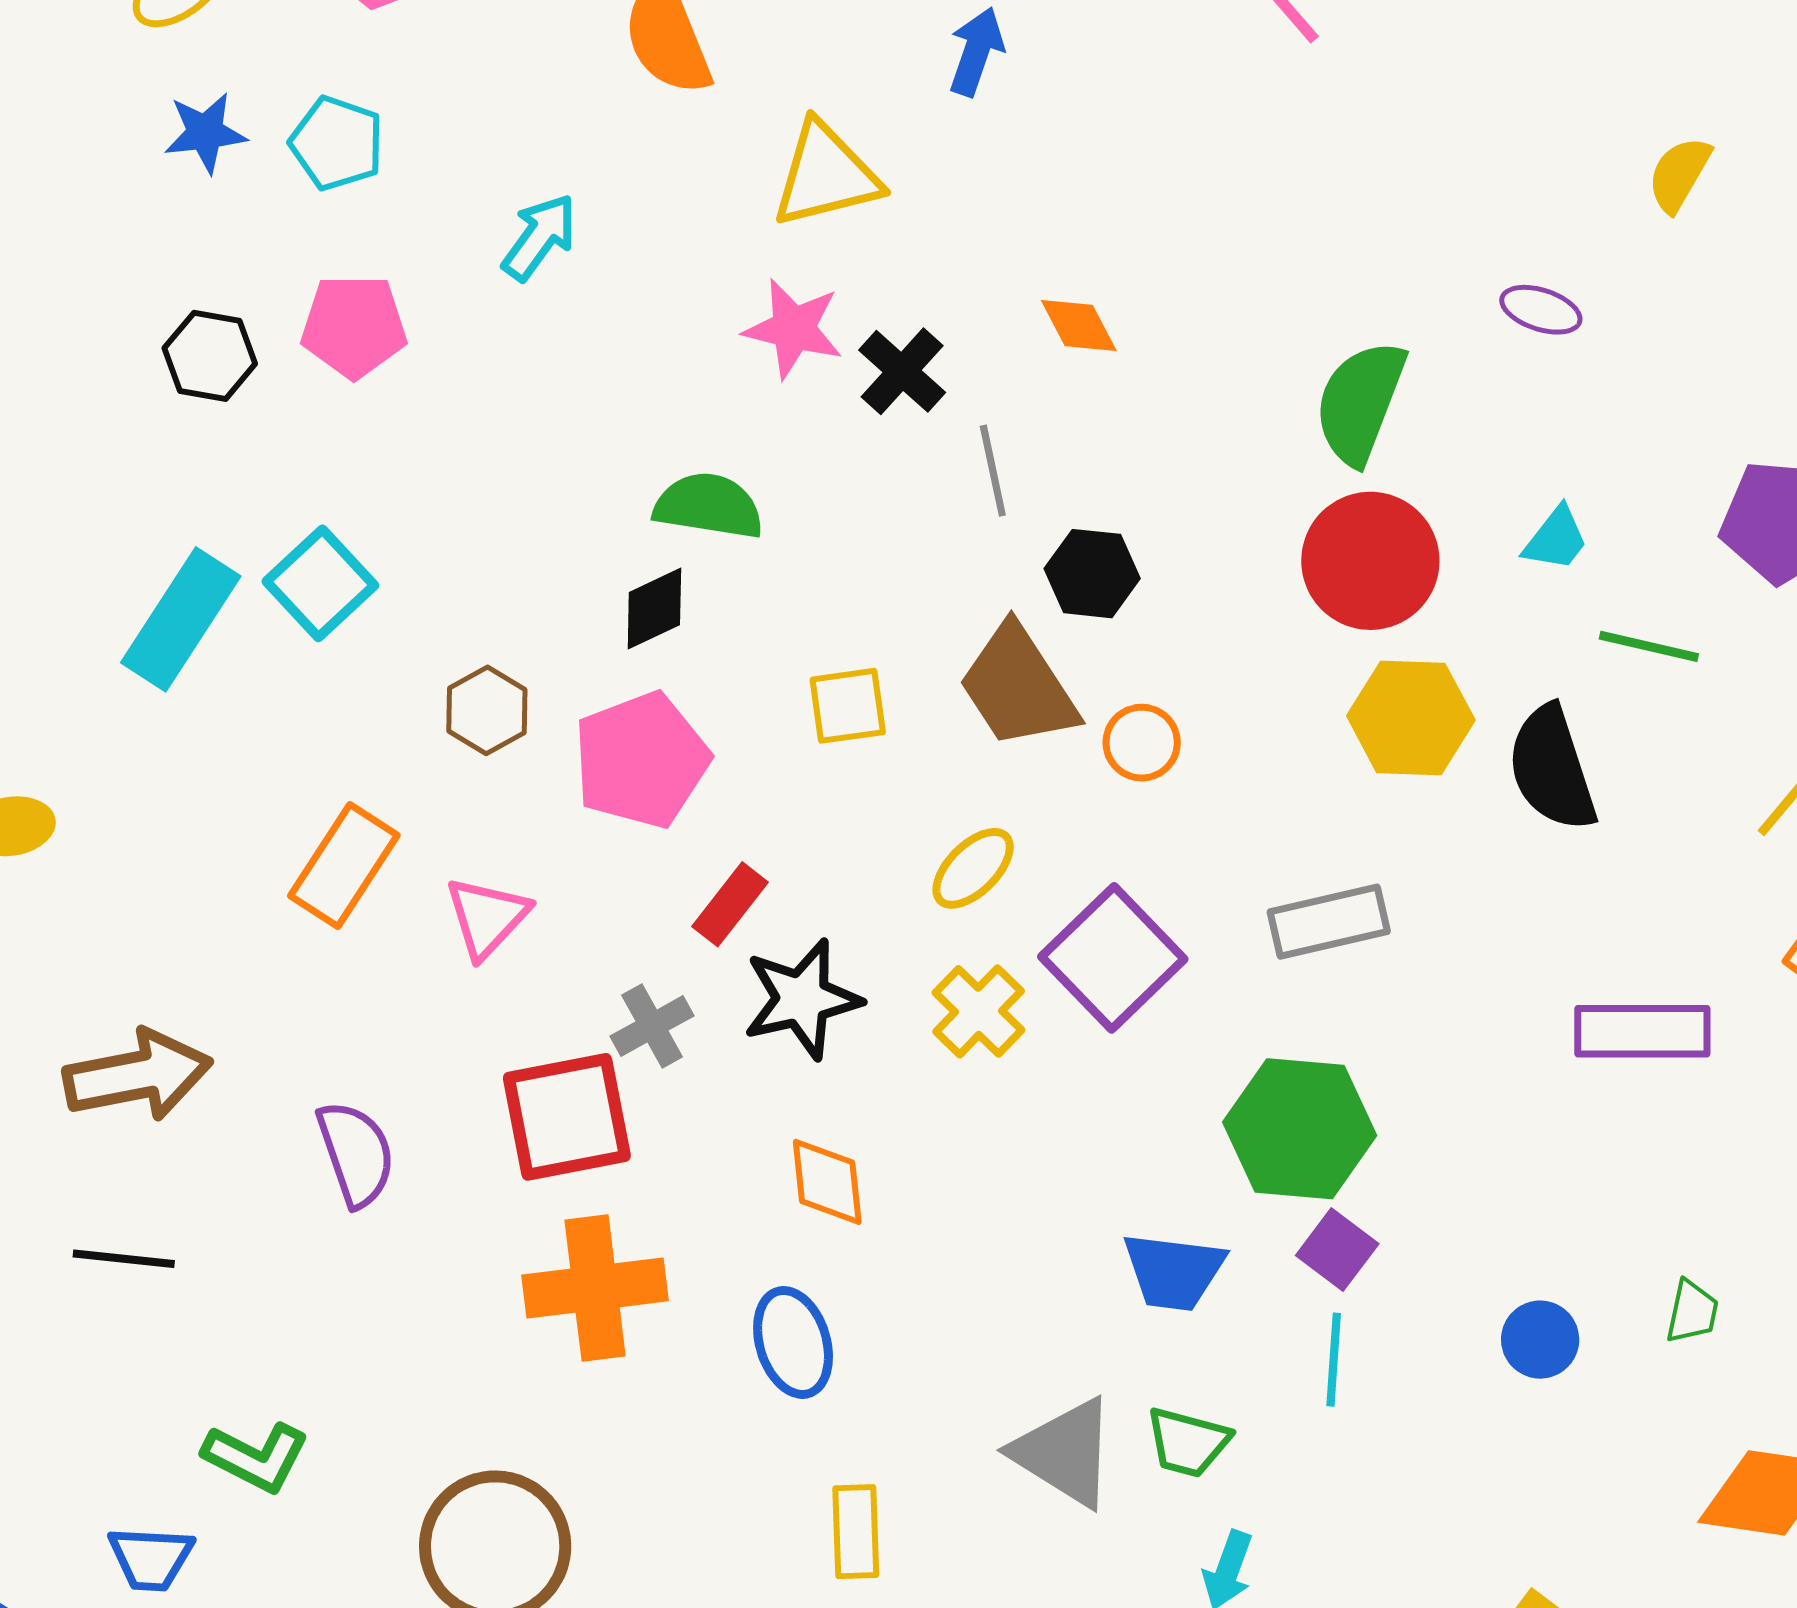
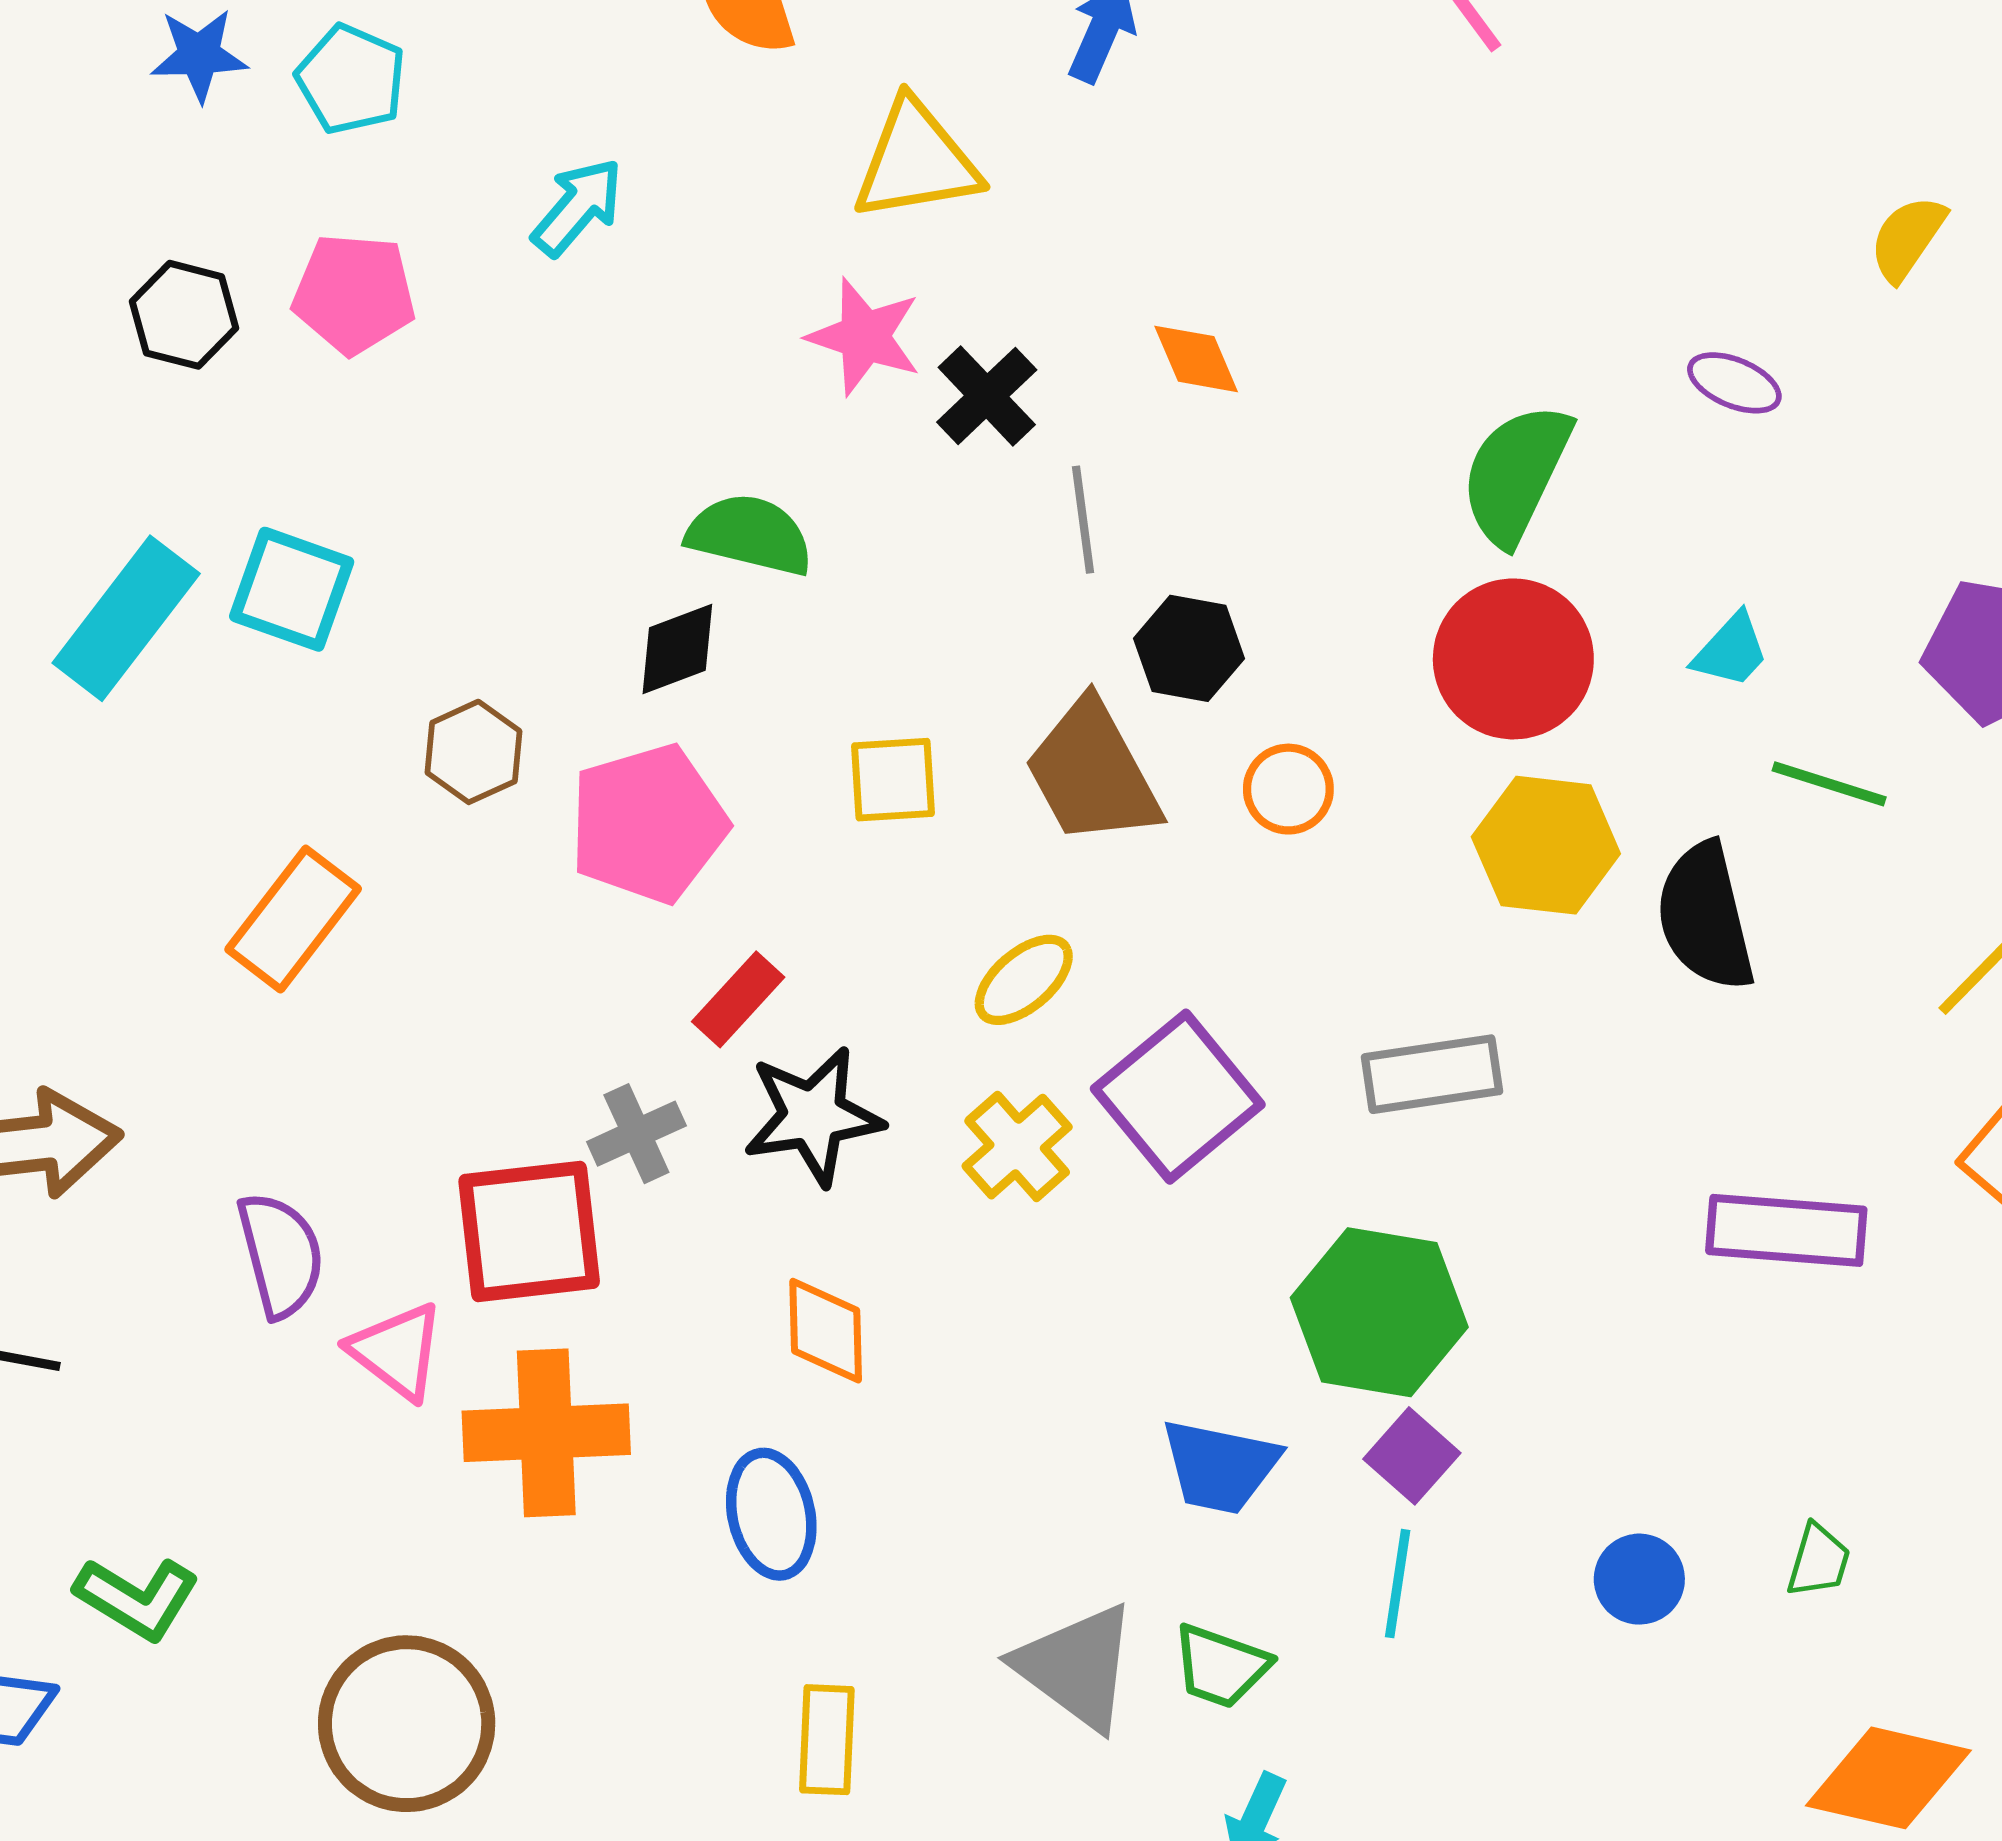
cyan square: (320, 583) -> (292, 589), turned -32
orange circle: (1142, 743) -> (1288, 789), moved
pink triangle: (487, 917) -> (397, 1351), moved, turned -40

